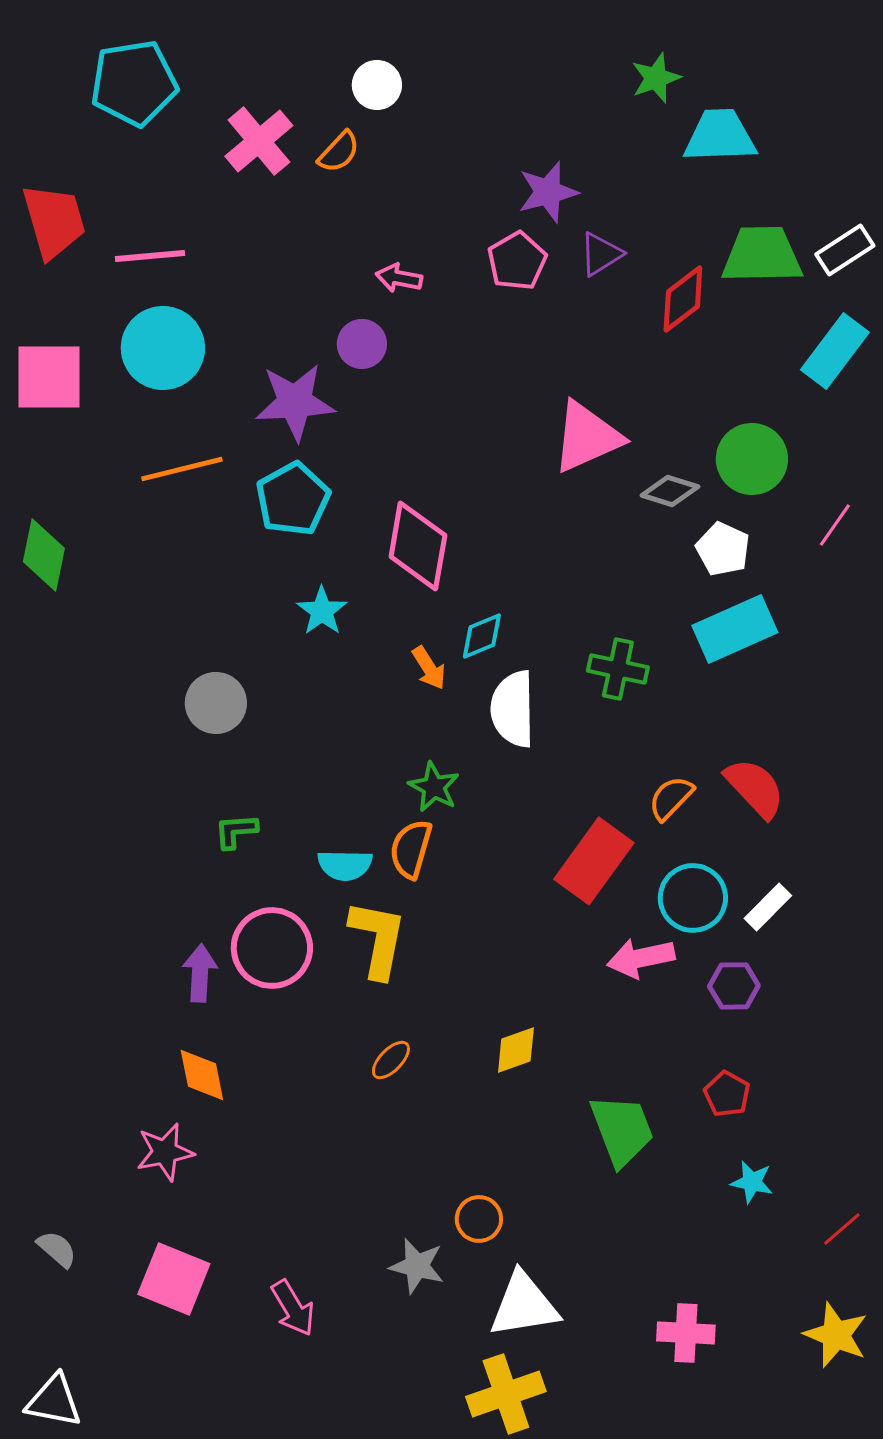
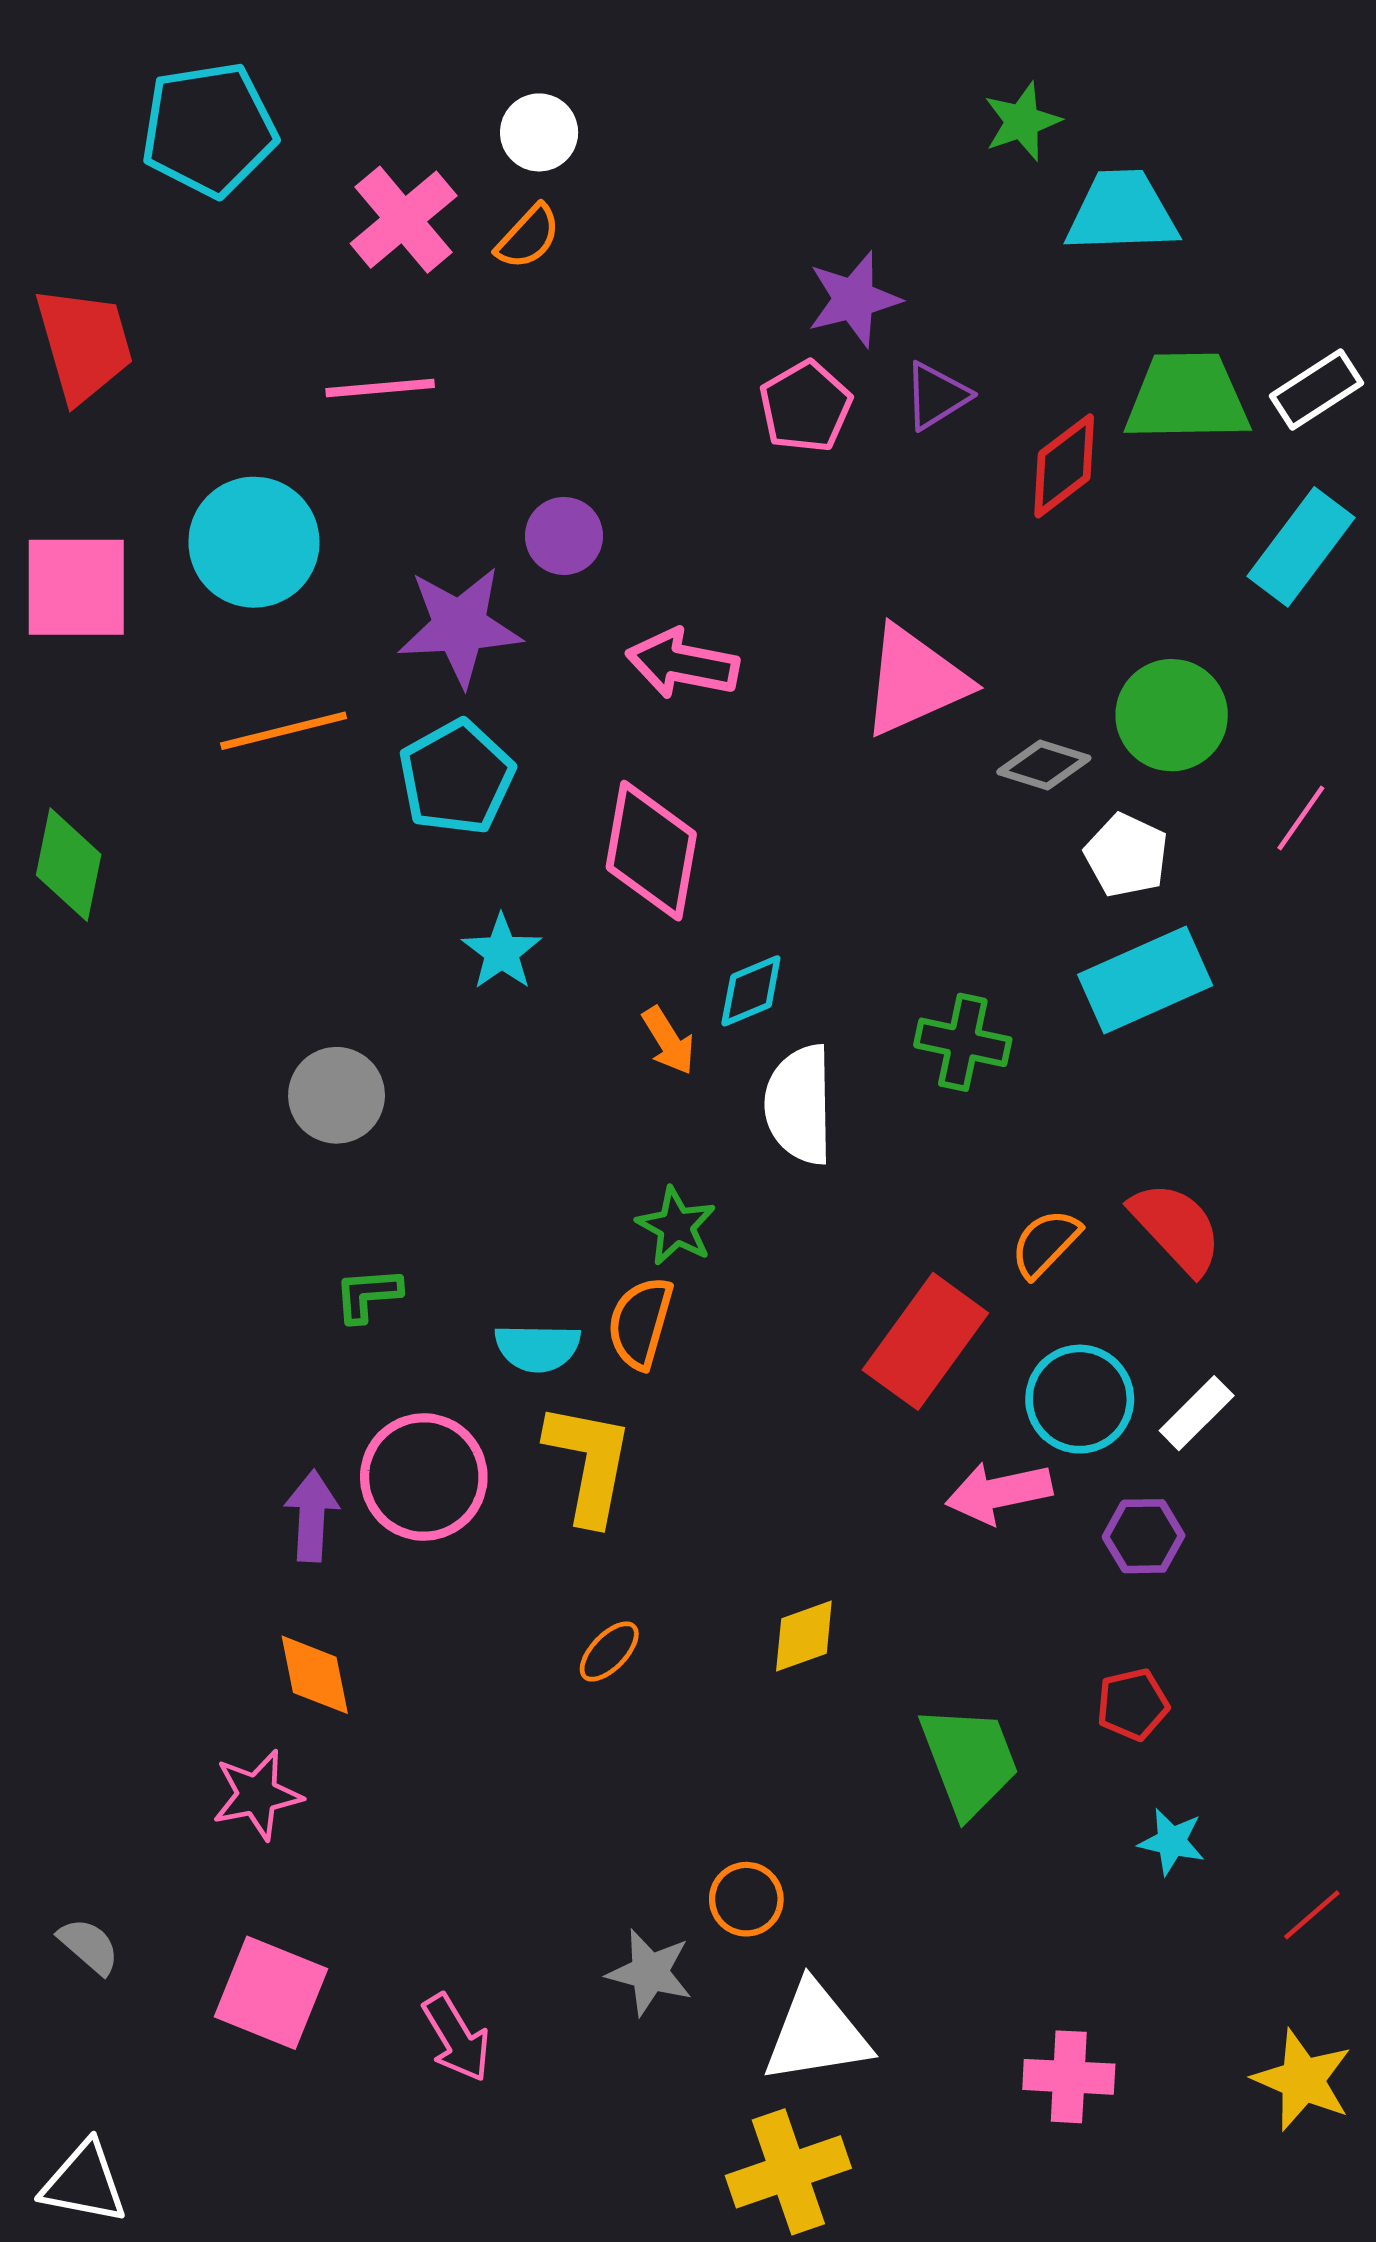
white circle: (377, 85) -> (539, 132), moved
pink line: (150, 256) -> (380, 388), moved
pink arrow: (399, 278) -> (682, 664), moved, size x1.5
red pentagon: (727, 1094) -> (1133, 1704), turned 30

